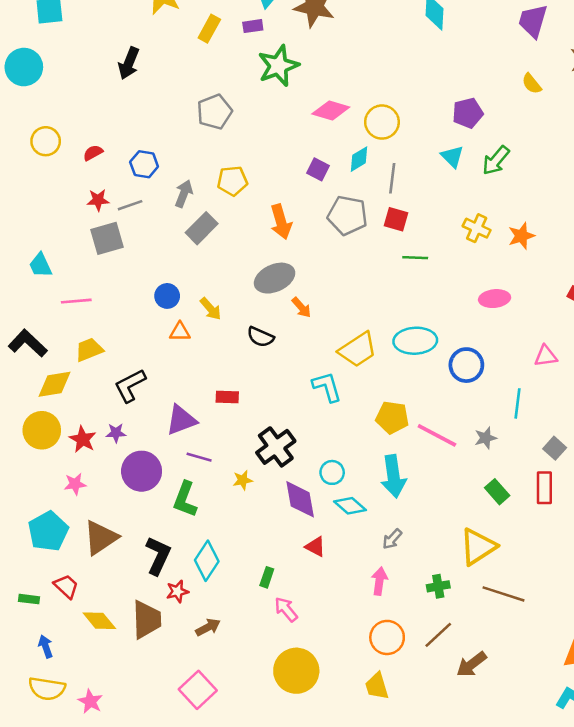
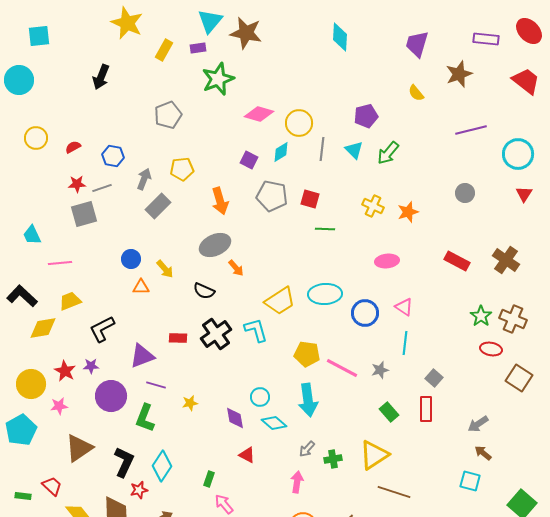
gray line: (392, 178) -> (322, 149), moved
pink triangle: (546, 356) -> (404, 307), moved, turned 42
yellow circle: (42, 430) -> (31, 384), moved
black cross: (276, 447) -> (216, 334), moved
purple diamond: (300, 499) -> (235, 418), size x0.7
cyan pentagon: (48, 531) -> (21, 430), moved
green cross: (438, 586) -> (333, 459), moved

